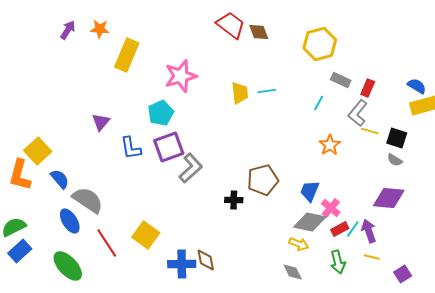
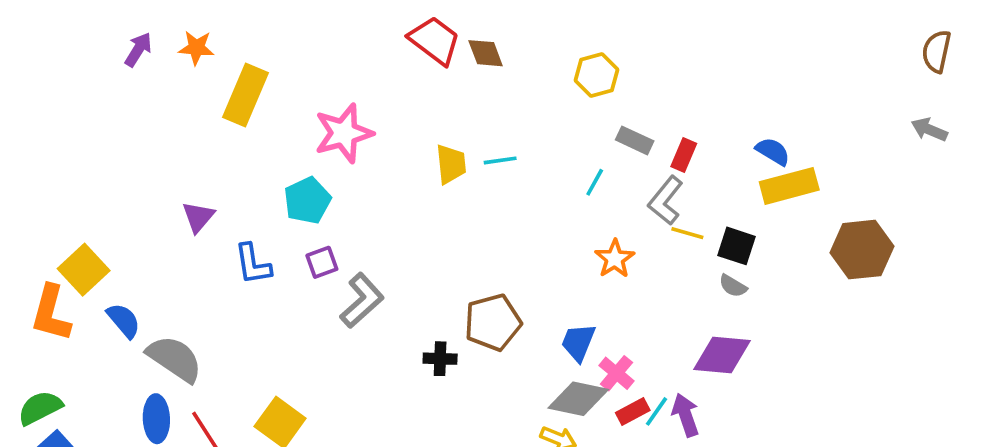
yellow hexagon: (320, 44) -> (596, 75), size x0.7
purple square: (169, 147) -> (322, 262), size x0.6
blue ellipse: (70, 221) -> (156, 419), moved, turned 30

